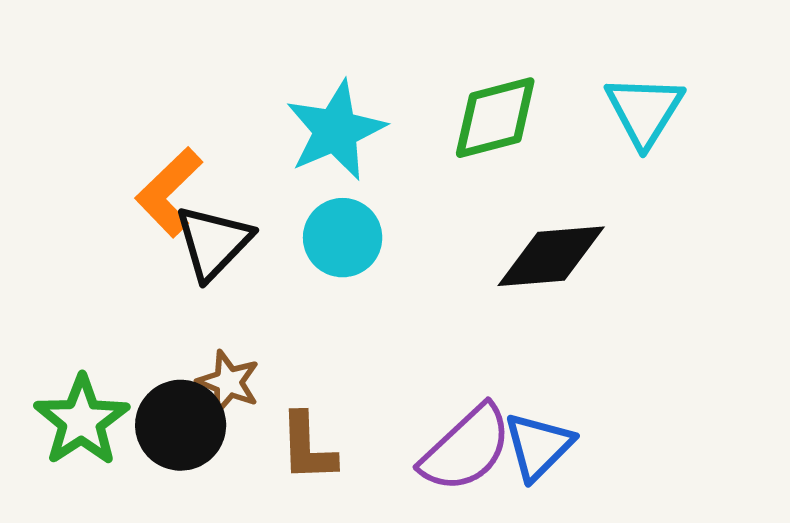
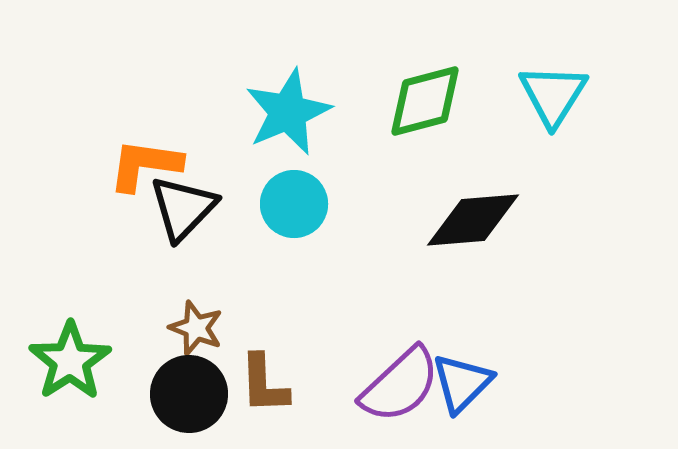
orange L-shape: (169, 192) -> (145, 165), turned 52
black circle: (181, 425) -> (189, 394), moved

